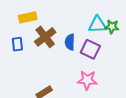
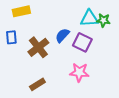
brown cross: (45, 37) -> (38, 47), moved
blue semicircle: (70, 42) -> (62, 35), turned 42

